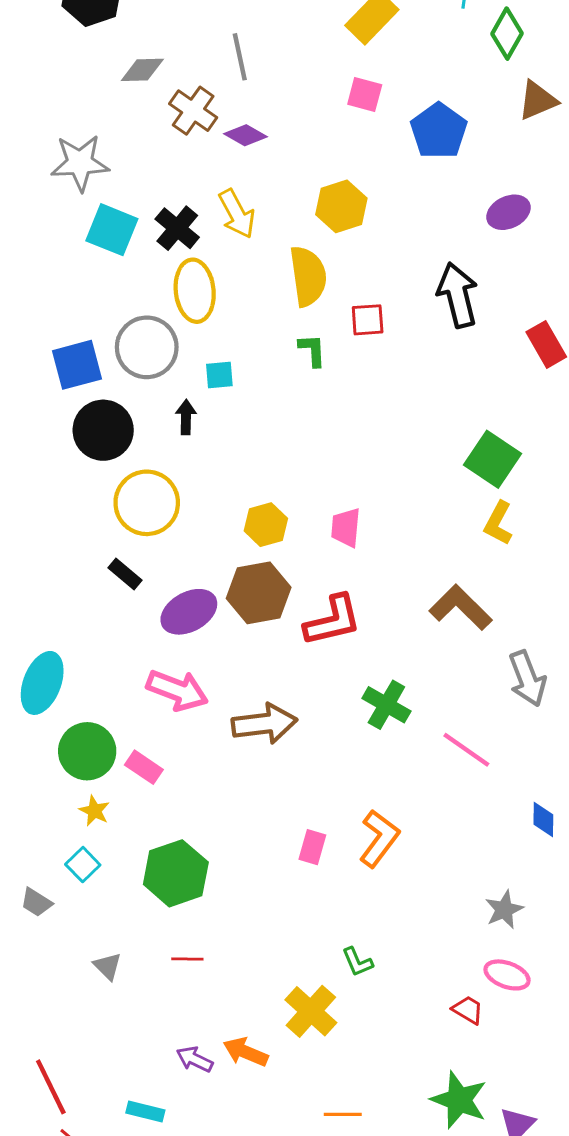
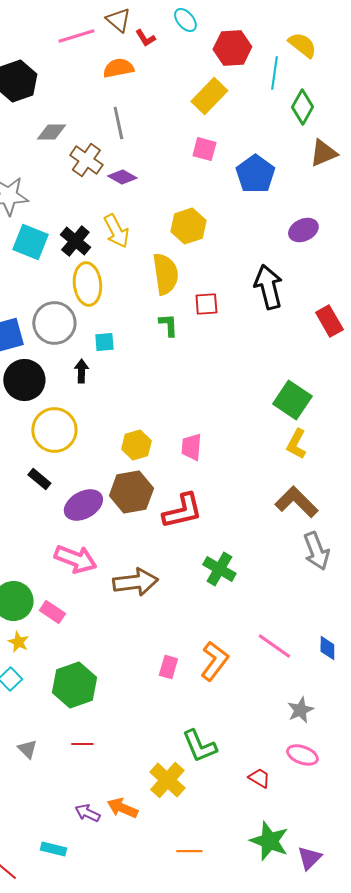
brown L-shape: (461, 607) -> (296, 502), moved
pink line: (466, 750) -> (274, 646), moved
green L-shape: (357, 962) -> (199, 746), size x1.6
red trapezoid: (468, 1010) -> (259, 778), moved

